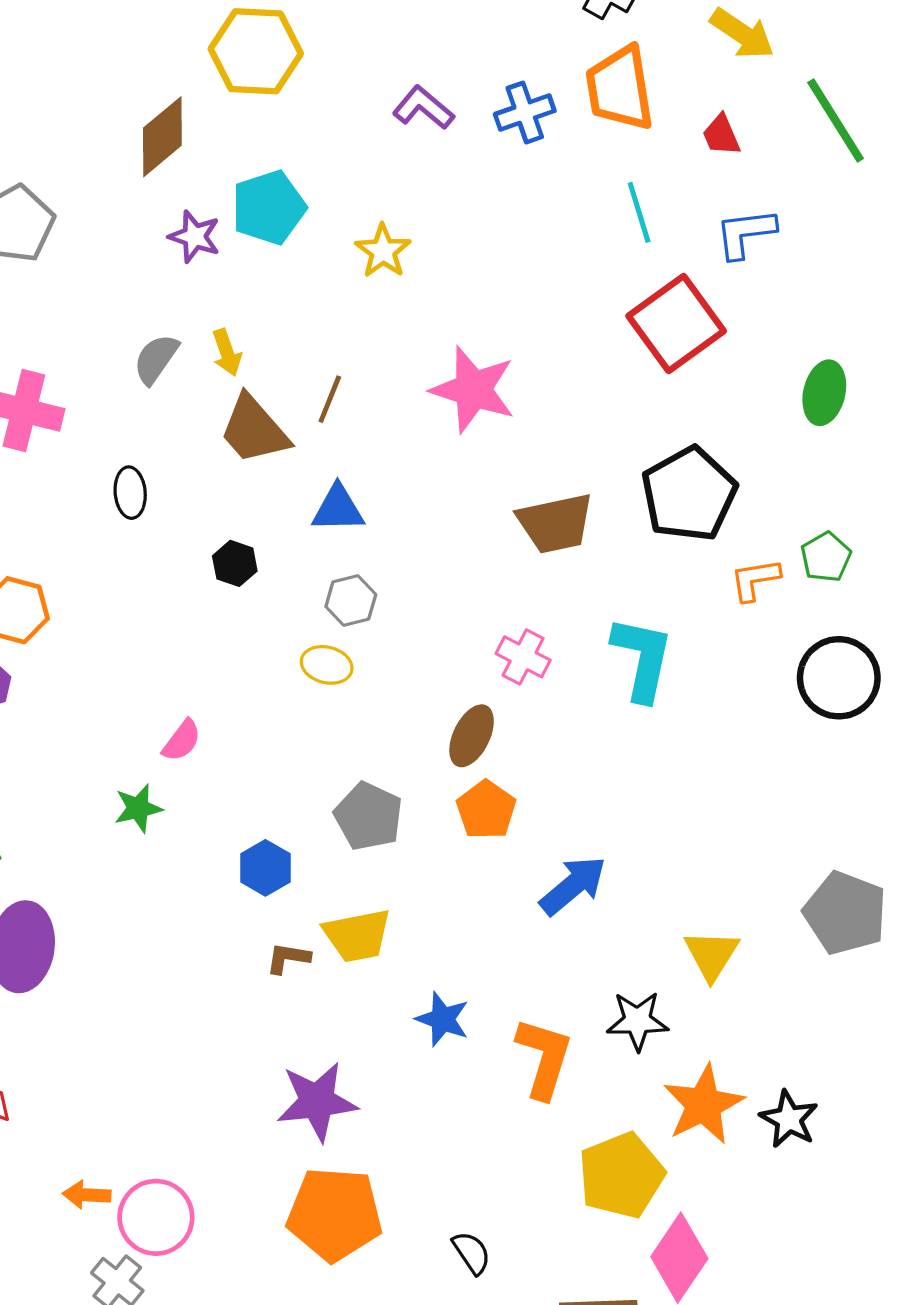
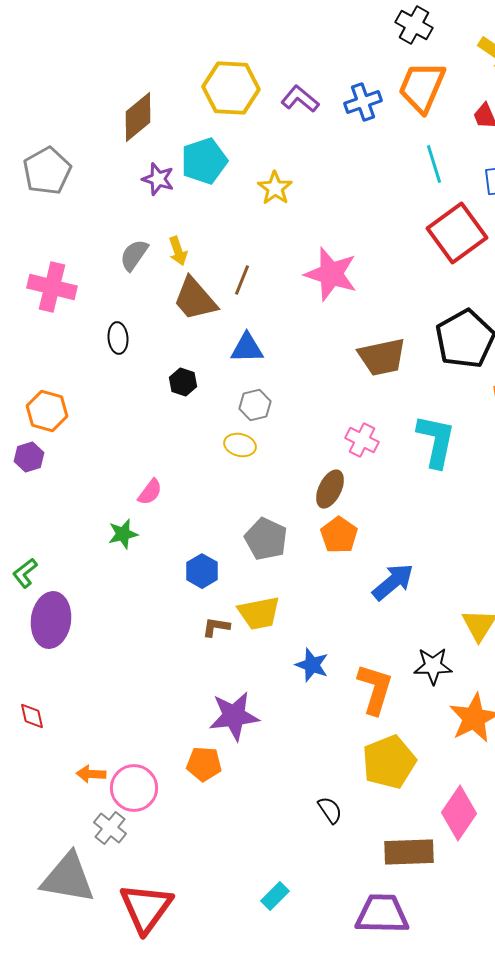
yellow hexagon: (256, 51) -> (231, 88), moved
orange trapezoid: (620, 88) -> (422, 87), turned 32
yellow pentagon: (621, 1175) -> (389, 762), moved
orange pentagon: (335, 1214) -> (204, 764), moved, size x0.6

